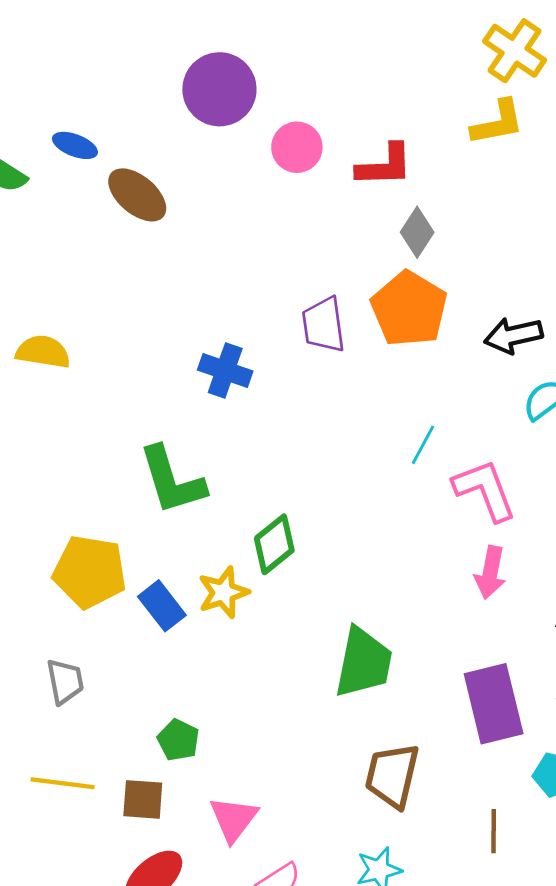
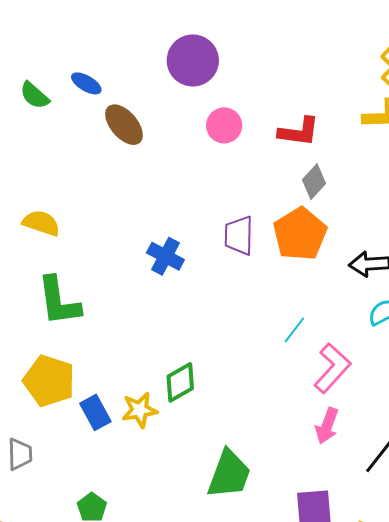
pink circle: (297, 147) -> (224, 125), moved
green L-shape: (172, 480) -> (59, 301), moved
pink L-shape: (485, 490) -> (332, 368), turned 54

